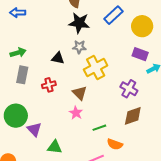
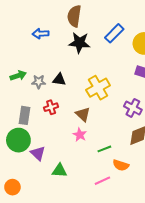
blue arrow: (18, 13) -> (41, 34), moved
gray star: (79, 47) -> (39, 82), moved
gray rectangle: (22, 75) -> (24, 115), moved

